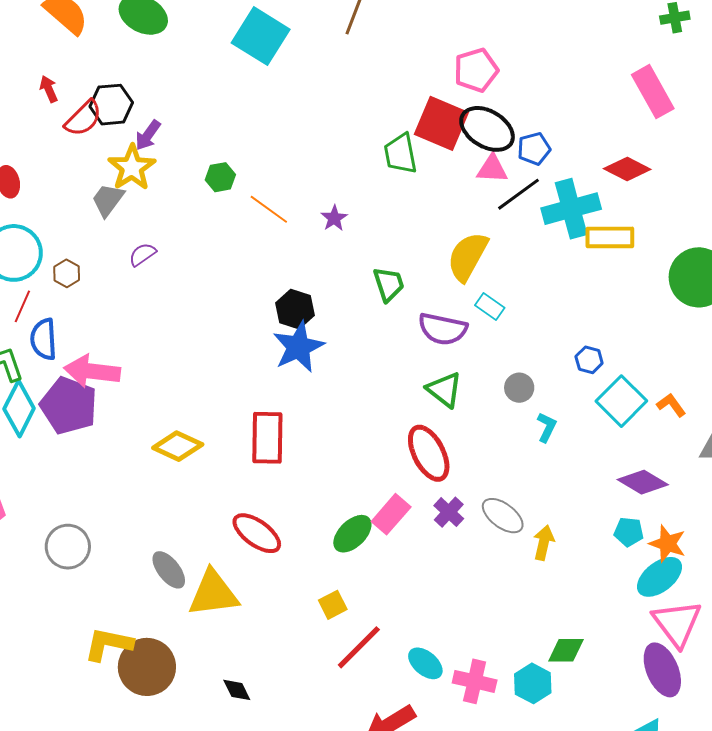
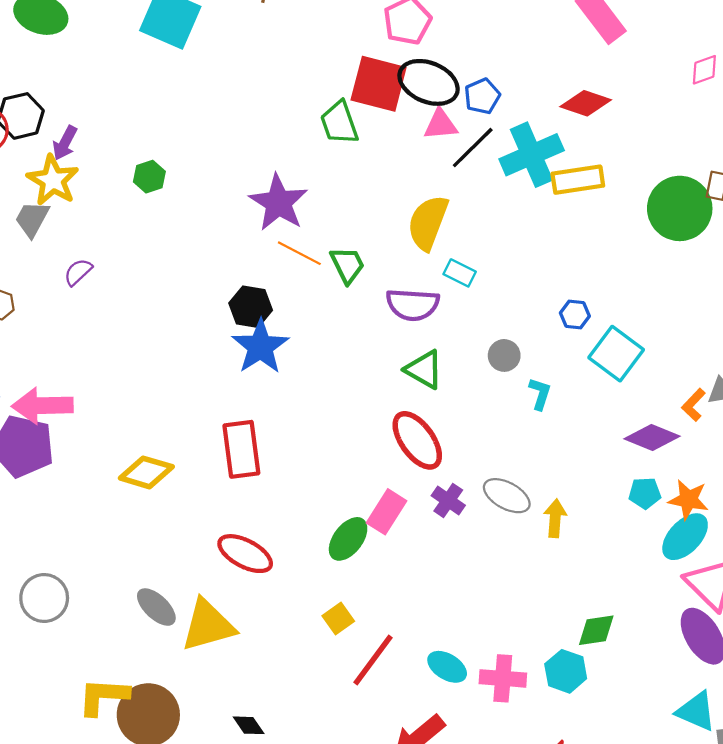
orange line: (269, 209) -> (299, 253), moved
purple star: (334, 218) -> (278, 203), size x2.0
orange L-shape: (671, 405) -> (694, 405), moved, turned -92

